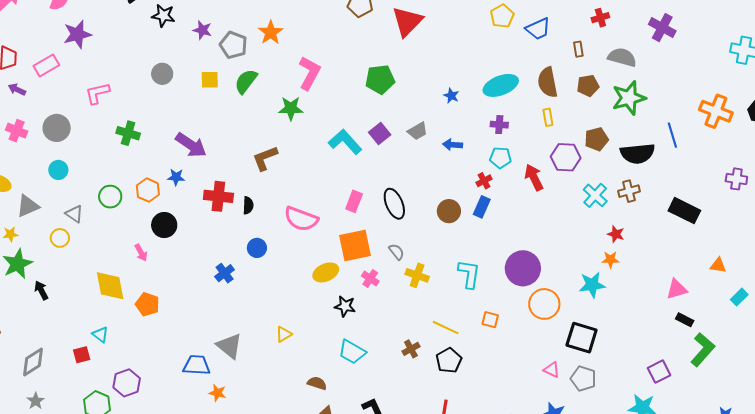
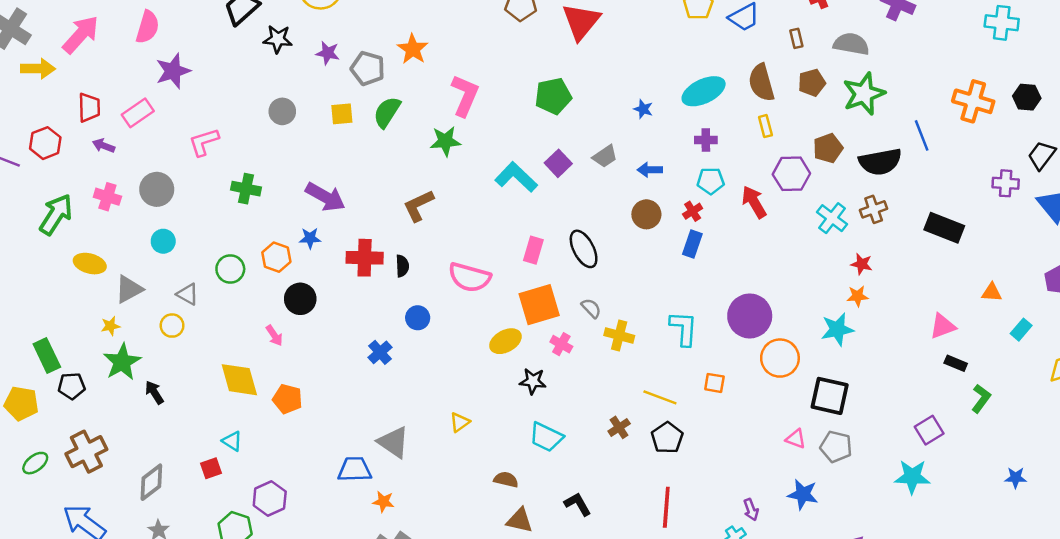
brown circle: (449, 211) -> (646, 214), moved
green L-shape: (703, 350) -> (981, 398), size x0.7

